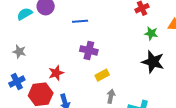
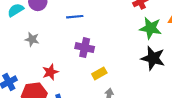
green star: (151, 33) -> (151, 28), size x1.5
gray star: (19, 52) -> (32, 39), moved

